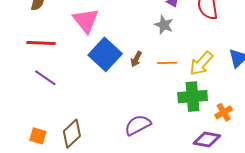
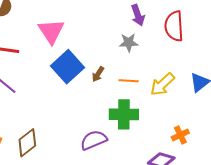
gray star: (164, 25) -> (129, 43), turned -30
green cross: (193, 97) -> (124, 114), moved

